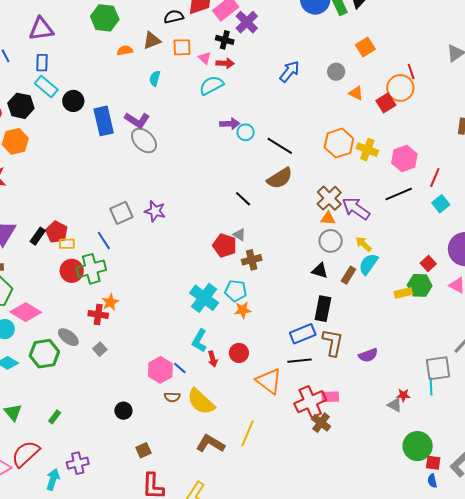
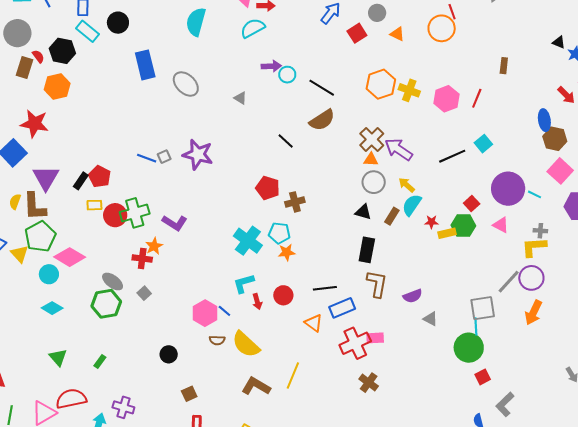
cyan semicircle: (155, 78) -> (196, 22), size x1.8
black circle: (73, 101) -> (118, 23), moved
red square: (386, 103) -> (357, 33), moved
purple L-shape: (137, 120) -> (175, 223), moved
red line: (435, 177) -> (477, 98), moved
black line: (399, 194) -> (452, 156), moved
purple star: (155, 211) -> (198, 154), size x1.4
gray square: (121, 213) -> (164, 157), size x0.6
gray triangle: (239, 235) -> (240, 98), moved
blue line: (104, 240) -> (147, 158), moved, turned -36
yellow rectangle: (67, 244) -> (94, 205), moved
blue rectangle: (303, 334) -> (342, 308), moved
cyan L-shape: (199, 341) -> (244, 283), turned 45
green hexagon: (44, 354) -> (106, 304), moved
black line: (299, 361) -> (325, 288), moved
orange triangle: (269, 381) -> (314, 323), size x0.7
red star: (403, 395) -> (431, 222), moved
gray triangle: (395, 405) -> (430, 319), moved
brown cross: (321, 423) -> (369, 383), moved
green circle: (418, 446) -> (469, 348), moved
red semicircle: (26, 454) -> (71, 399), turned 32
purple cross: (78, 463) -> (123, 407), turned 30
red square: (433, 463) -> (483, 377), moved, turned -35

